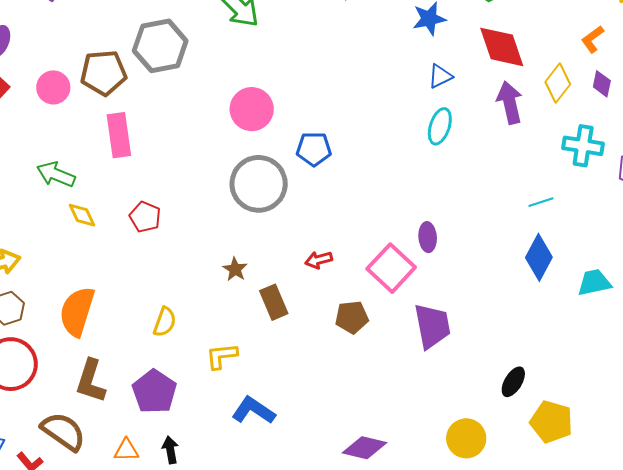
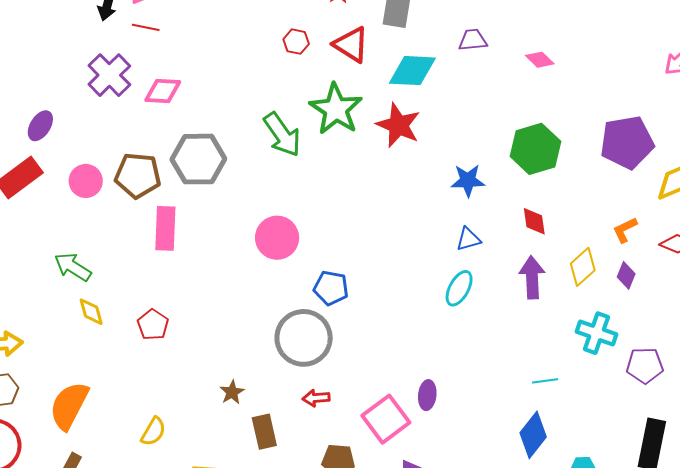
red diamond: (502, 47) -> (534, 221), size x0.6
pink rectangle: (119, 135) -> (165, 228), moved
gray circle: (259, 184) -> (304, 338), moved

